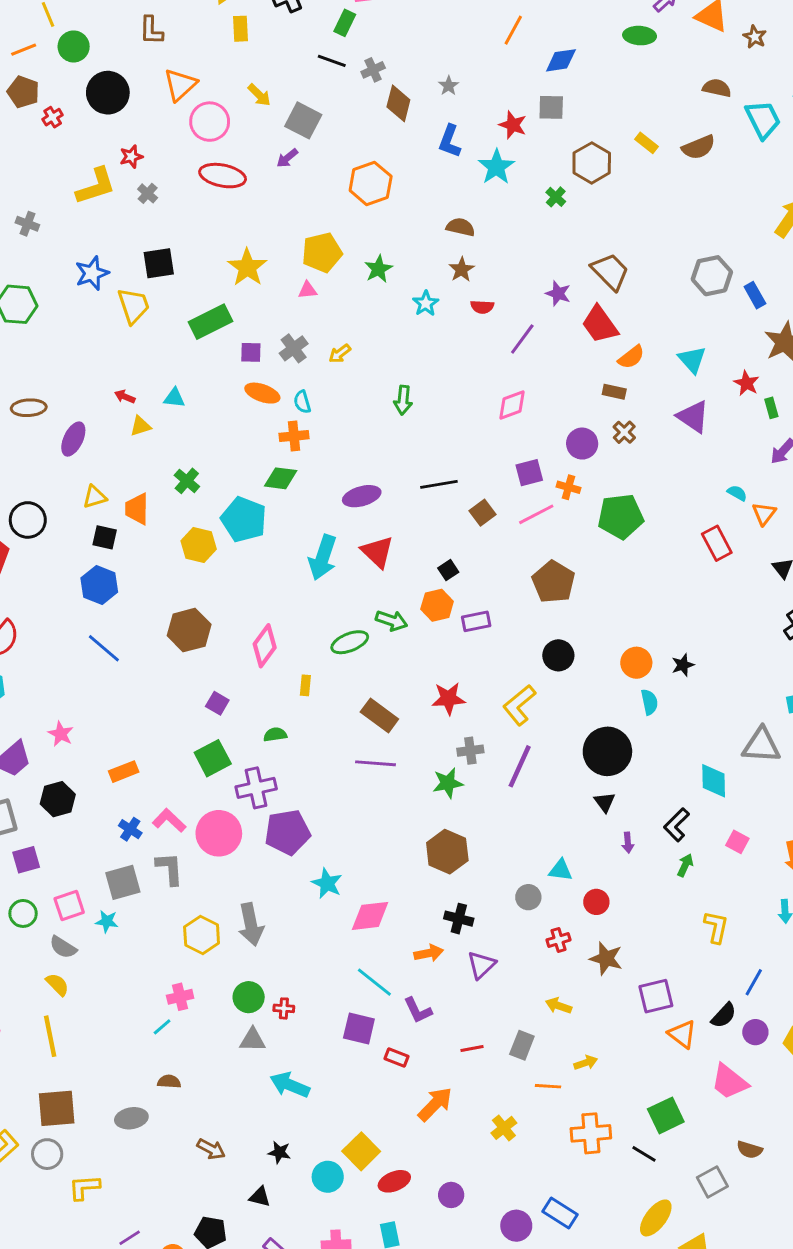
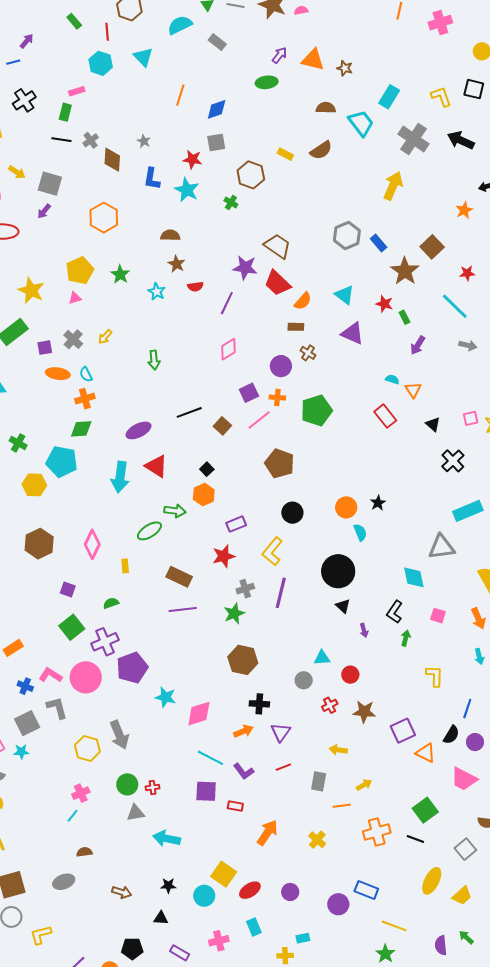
purple star: (558, 293) -> (245, 268), size x1.4
purple rectangle: (476, 621) -> (236, 524), moved
red line: (472, 1048) -> (283, 767), moved

